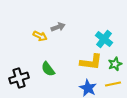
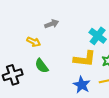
yellow arrow: (40, 36) -> (34, 42), moved

